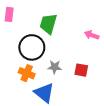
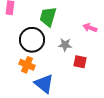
gray star: (55, 67) -> (65, 45), moved

